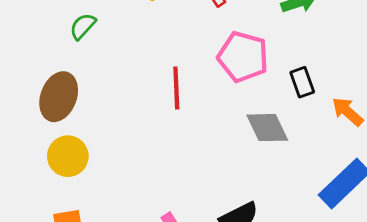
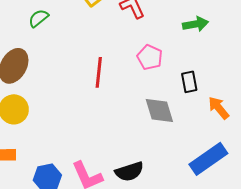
pink pentagon: (243, 57) -> (150, 57), size x0.7

